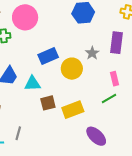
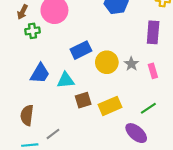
gray star: (92, 53) -> (131, 64), moved
green line: (109, 98) -> (148, 108), moved
gray line: (18, 133) -> (53, 134), turned 40

